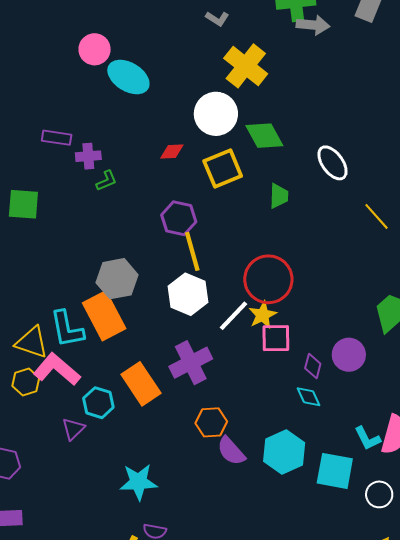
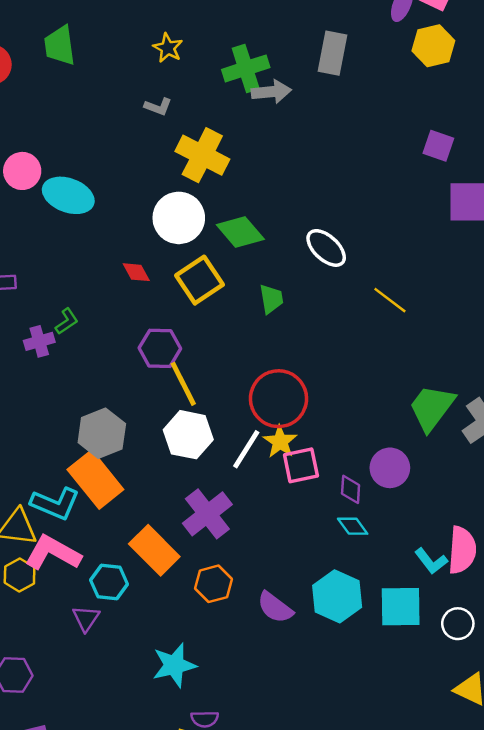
red diamond: (172, 152) -> (136, 272), turned 75
purple cross: (88, 156) -> (39, 341), moved
cyan L-shape: (67, 329) -> (55, 504), turned -45
orange hexagon: (211, 422) -> (213, 584), moved

